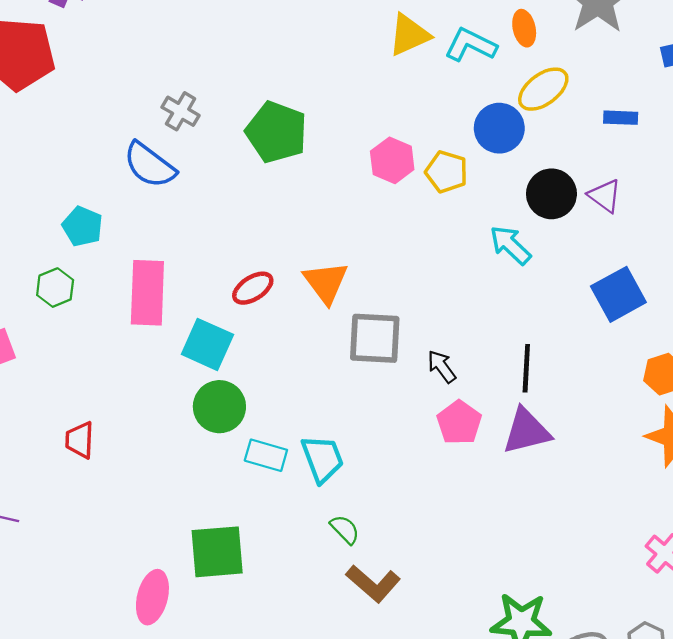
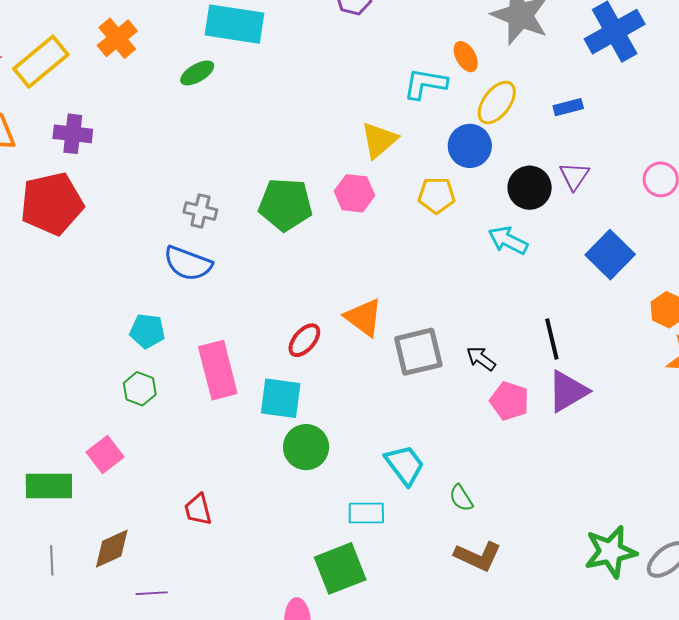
yellow triangle: (409, 35) -> (379, 140), moved
pink hexagon: (392, 160) -> (354, 193), moved
purple triangle: (605, 196) -> (574, 176), turned 44
cyan rectangle: (266, 455) -> (366, 513), moved
green semicircle: (345, 529) -> (461, 498), moved, turned -152

